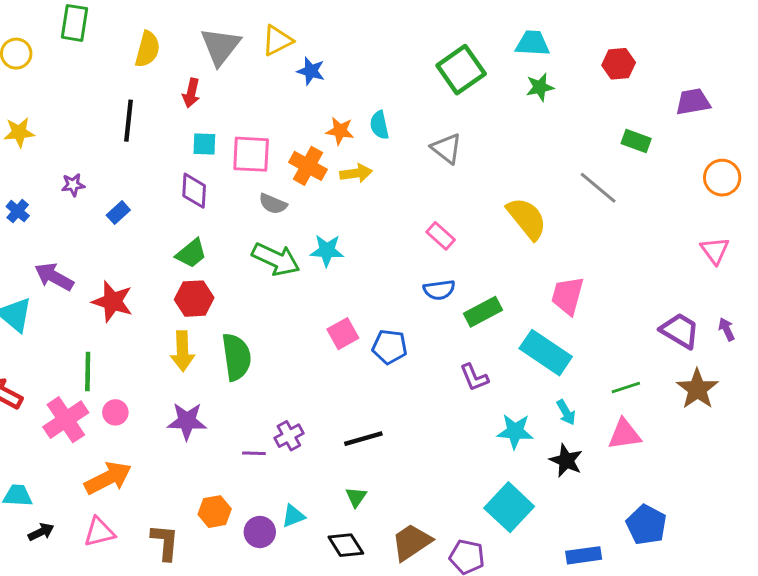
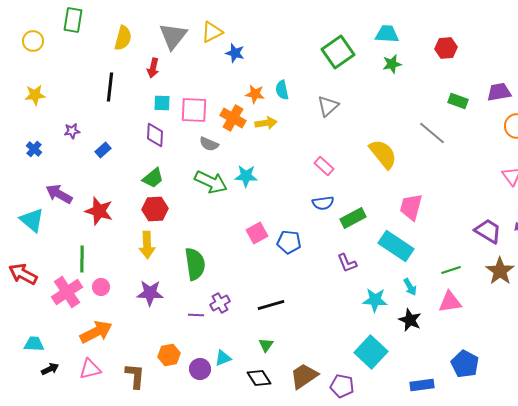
purple trapezoid: (693, 102) -> (499, 92), moved
gray triangle: (446, 148) -> (328, 106), turned 40
green semicircle: (236, 357) -> (195, 264), moved

